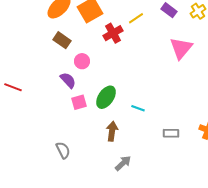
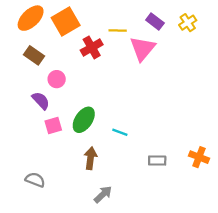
yellow line: (136, 18) -> (118, 31), turned 35
pink triangle: (181, 48) -> (142, 49), moved
gray semicircle: (63, 150) -> (35, 180), turned -42

